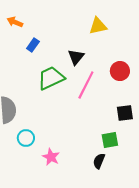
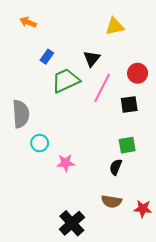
blue rectangle: (33, 45) -> (47, 57), moved
black square: (125, 113) -> (129, 104), moved
pink star: (51, 157) -> (66, 163), turned -30

